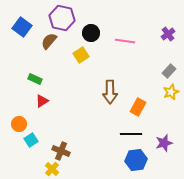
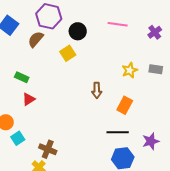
pink line: (125, 41) -> (118, 24), moved
gray rectangle: (169, 71) -> (156, 69), turned 56
brown arrow: (110, 92) -> (97, 90), size x0.7
yellow star: (171, 92) -> (130, 70), moved

